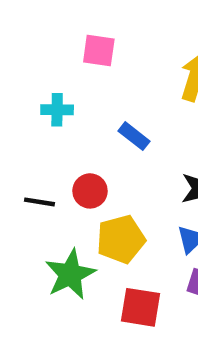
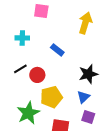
black line: (40, 202) -> (20, 69), moved, turned -40

